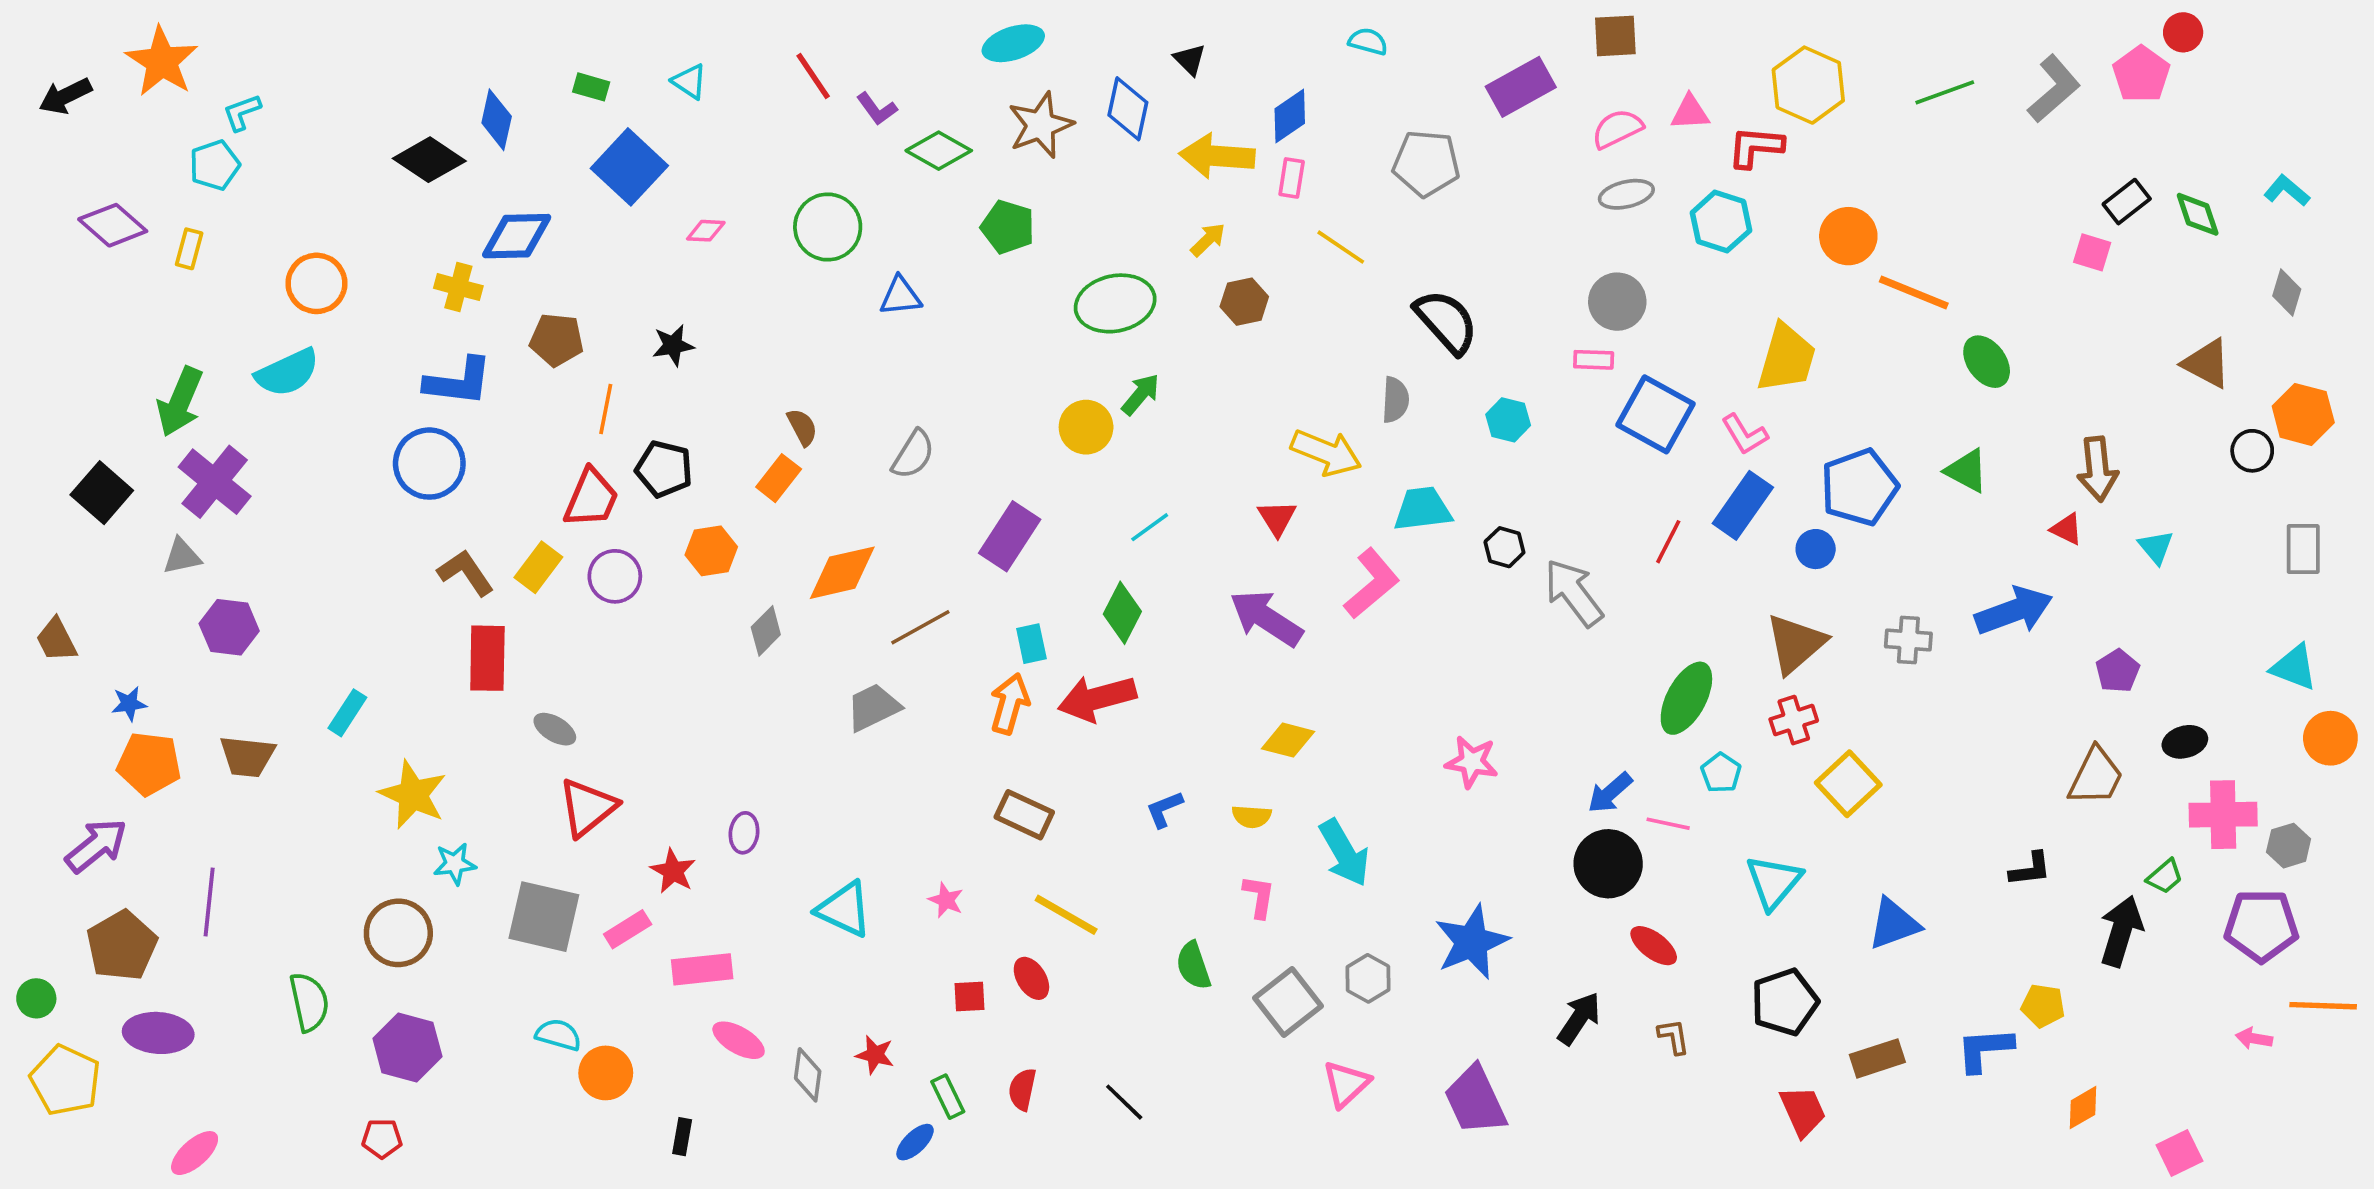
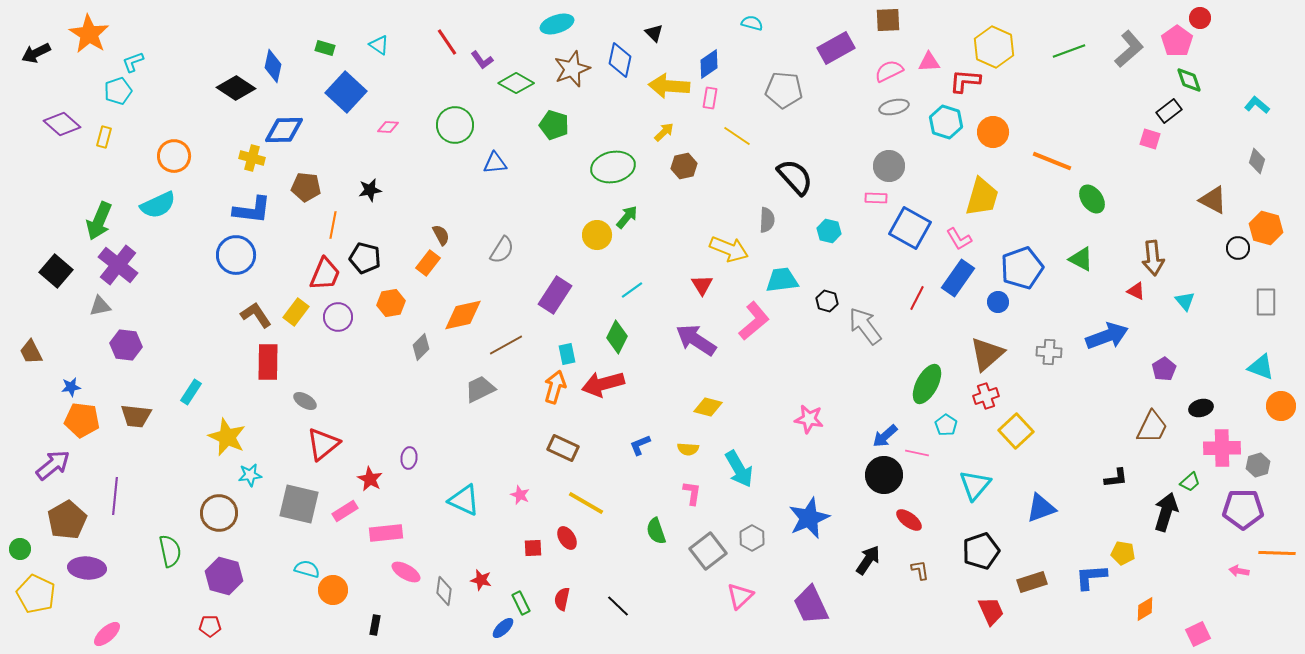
green diamond: (2198, 214) -> (1189, 80), moved
orange circle: (1848, 236) -> (993, 132), moved

